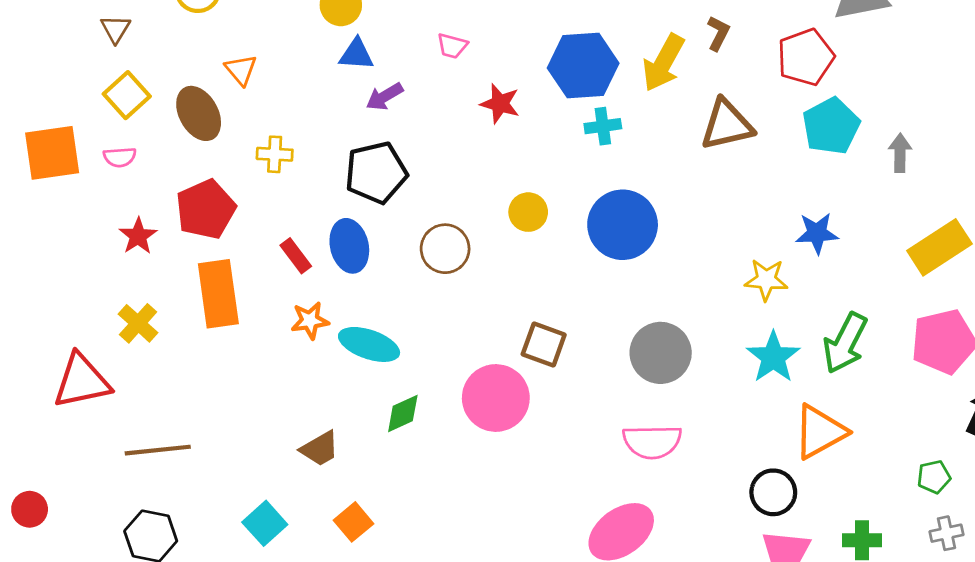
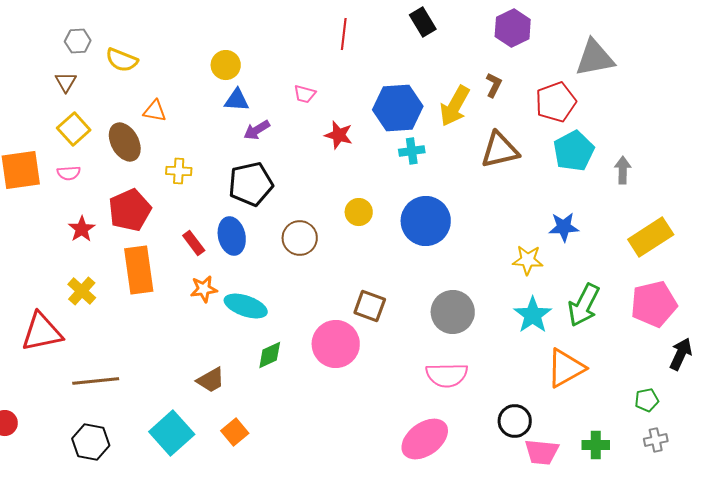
orange triangle: (241, 70) -> (155, 111), turned -40
black circle: (773, 492) -> (515, 421), moved
cyan square: (265, 523) -> (172, 433), size x1.4

